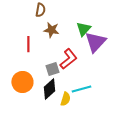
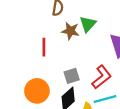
green triangle: (83, 29) -> (88, 24), moved
red L-shape: (68, 59) -> (102, 77), moved

